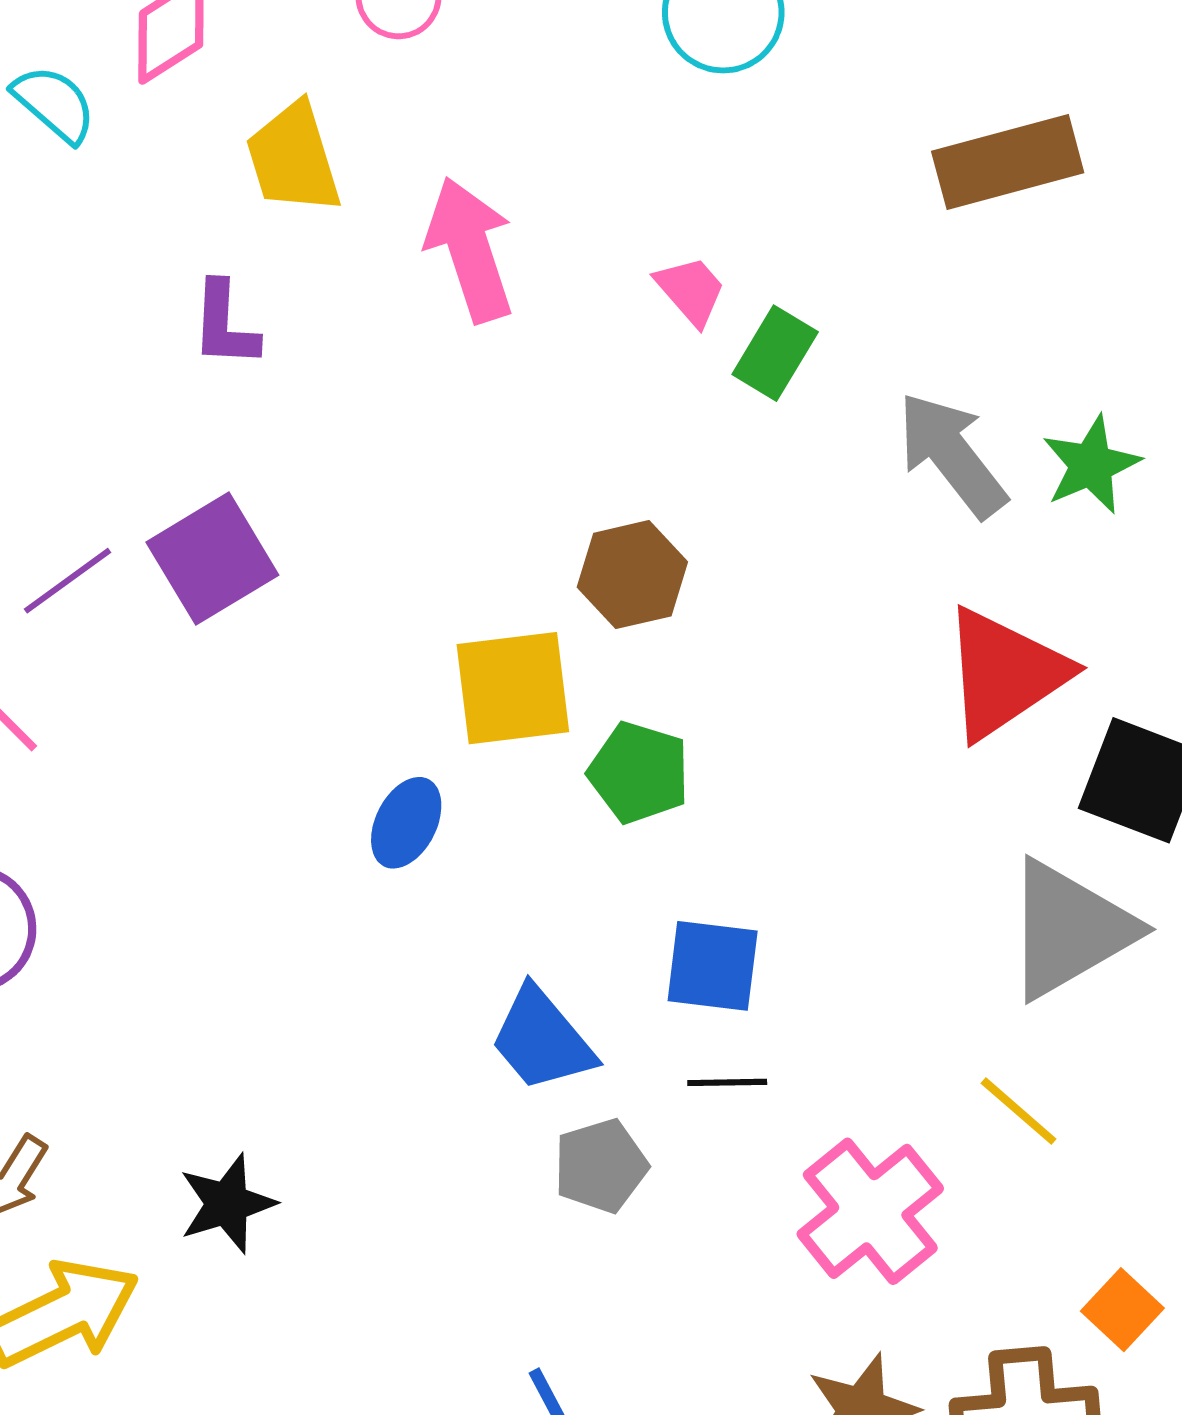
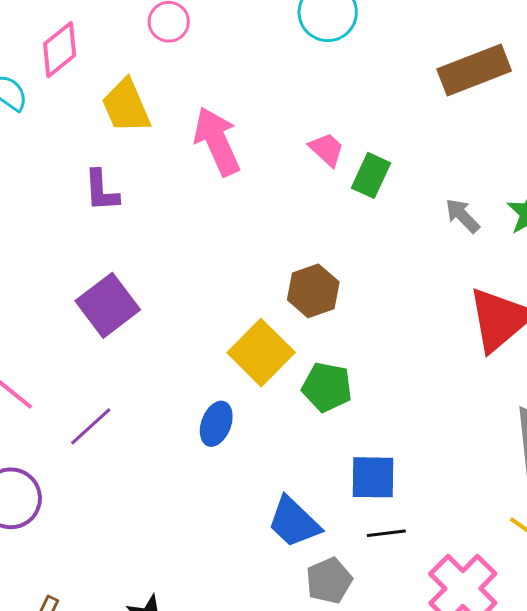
gray arrow: (952, 455) -> (463, 216), size x0.6
purple line: (68, 581) -> (91, 426), moved
yellow square: (513, 688) -> (261, 353), turned -32

